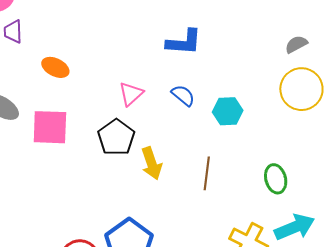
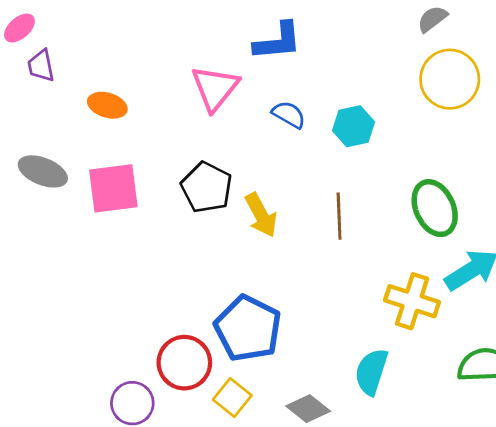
pink triangle: (131, 94) -> (215, 88), moved, size x1.4
green ellipse: (276, 179) -> (435, 208), size x1.4

